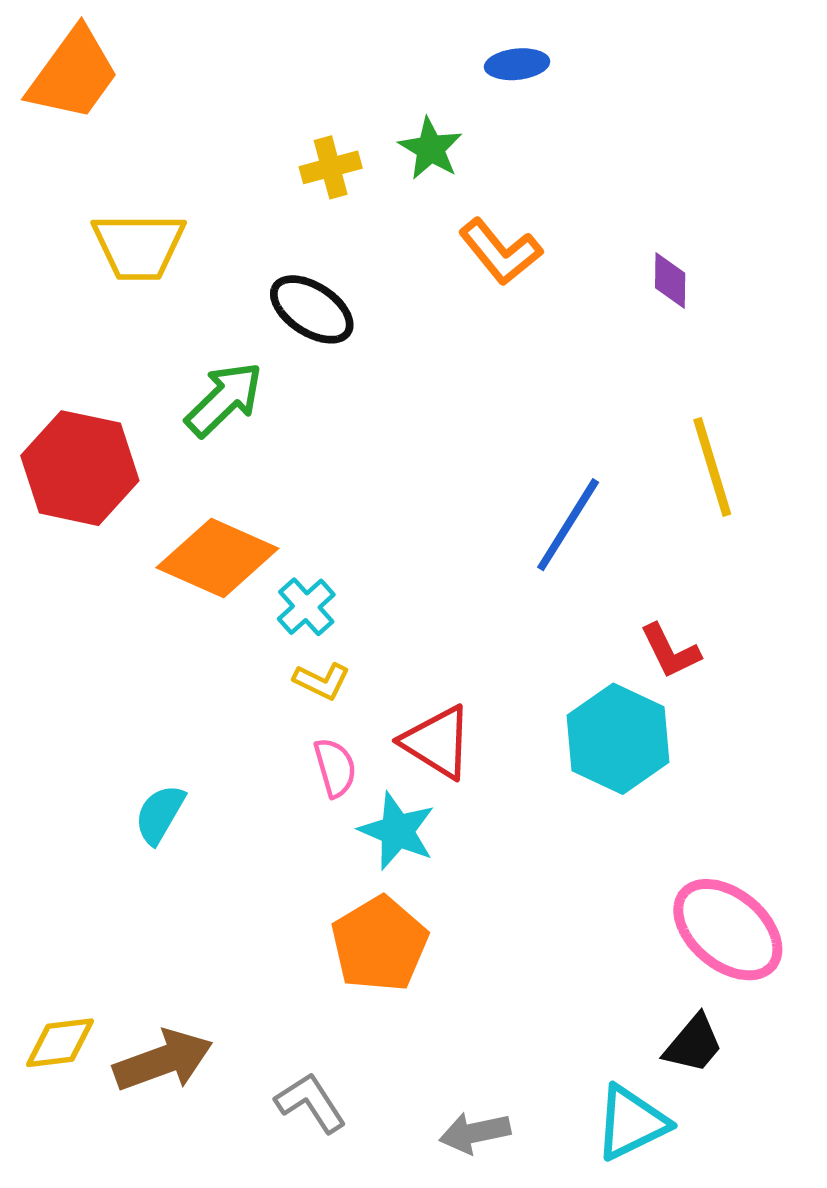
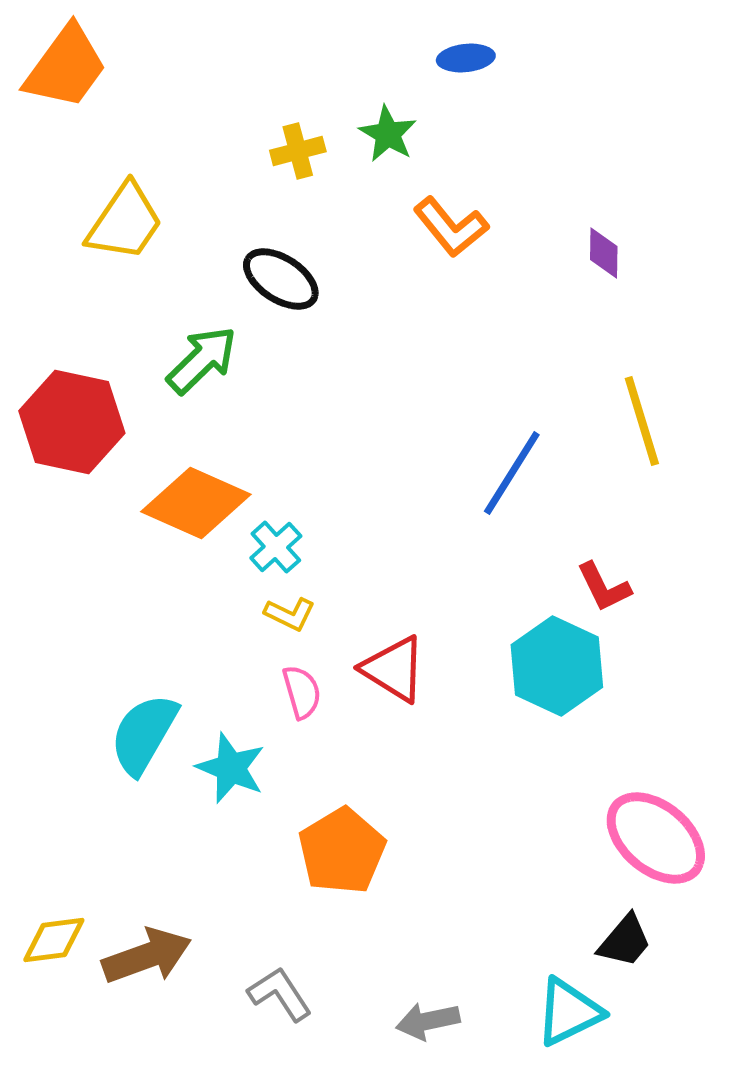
yellow trapezoid: (139, 246) -> (125, 222), turned -56
cyan semicircle: (160, 814) -> (144, 734), size x1.5
cyan star: (397, 831) -> (231, 768), moved

